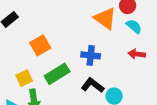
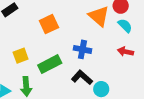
orange square: (40, 45) -> (49, 24), moved
yellow square: (24, 78) -> (21, 56), moved

